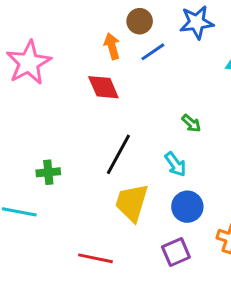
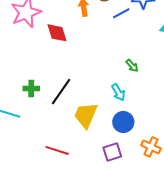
blue line: (153, 52) -> (121, 13), moved
red diamond: (103, 87) -> (57, 33), moved
black line: (118, 154) -> (61, 92), moved

